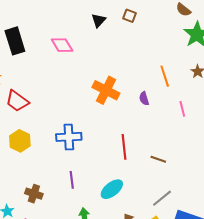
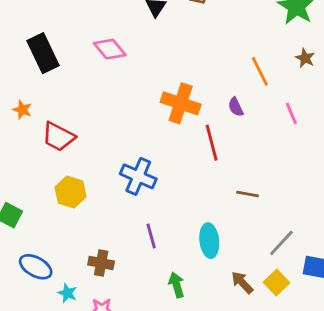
blue cross: (69, 137) -> (138, 176), turned 35
red line: (124, 147) -> (212, 143), moved
brown line: (158, 159) -> (247, 194), moved
cyan ellipse: (112, 189) -> (209, 241), turned -50

